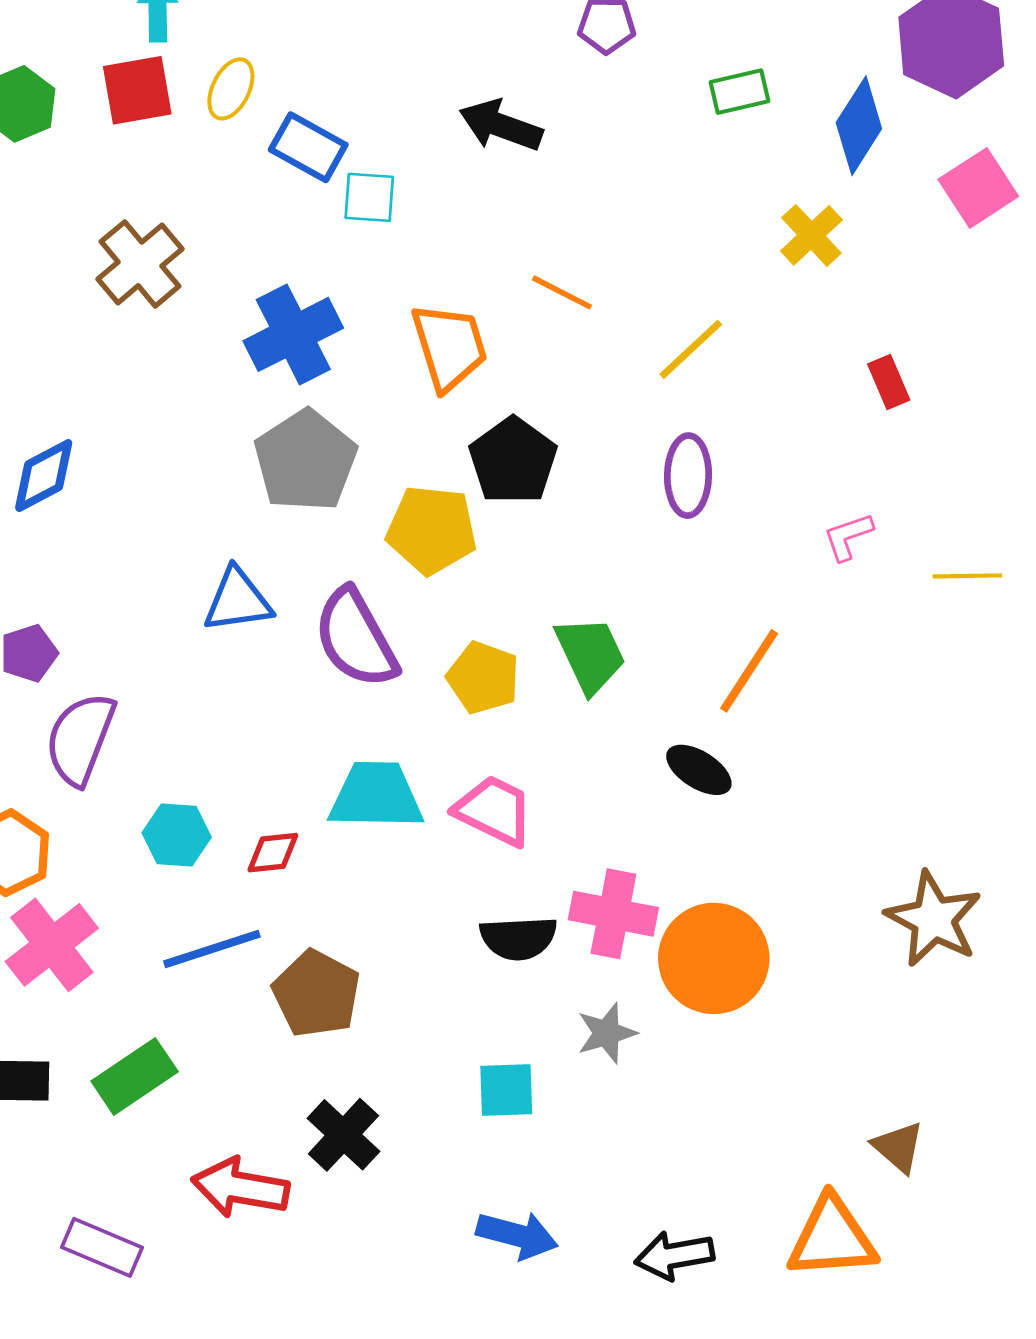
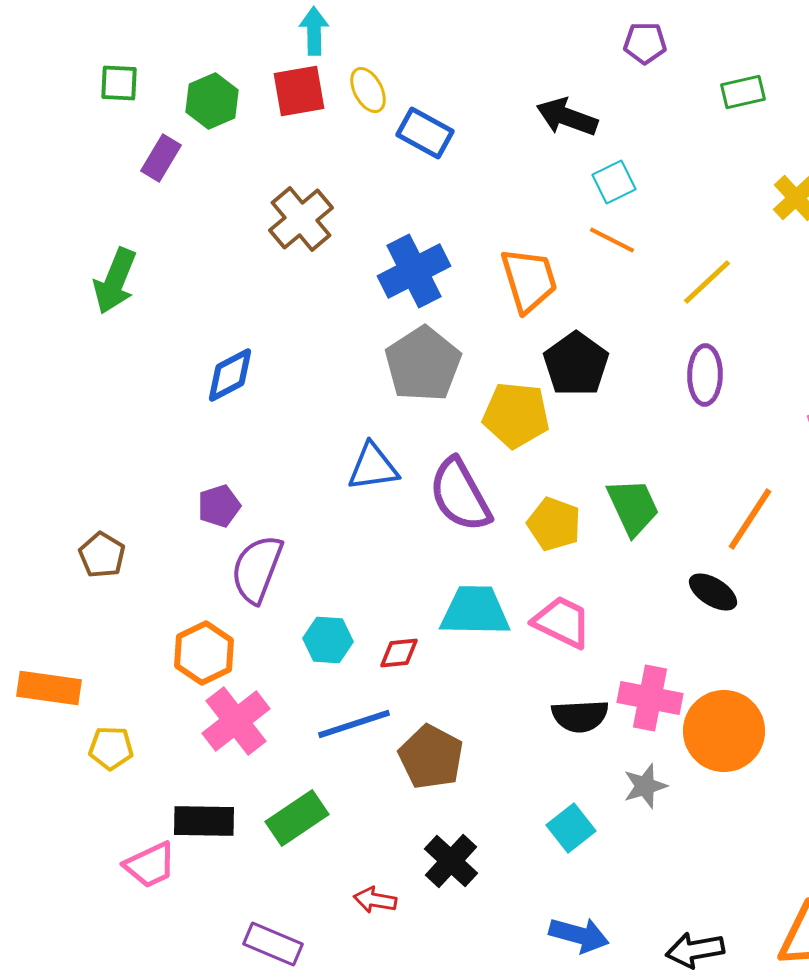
yellow ellipse: (231, 89) -> (368, 90), turned -54
cyan square: (369, 197) -> (614, 182), moved, turned -30
cyan square: (506, 1090) -> (571, 828), turned -36
red arrow: (240, 1188) -> (375, 900), size x0.6

